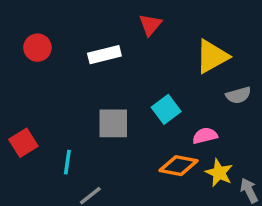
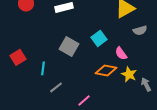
gray square: (113, 123) -> (69, 46), turned 30
pink semicircle: (205, 136) -> (121, 53), turned -112

